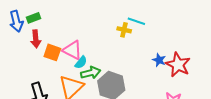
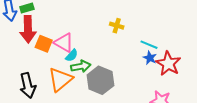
cyan line: (136, 21) -> (149, 45), moved
red arrow: (36, 39) -> (28, 29), size x1.5

